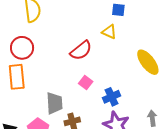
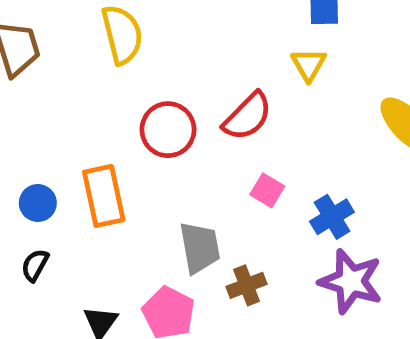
yellow triangle: (109, 32) -> (309, 65), turned 42
red circle: (22, 48) -> (168, 130), moved

